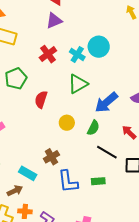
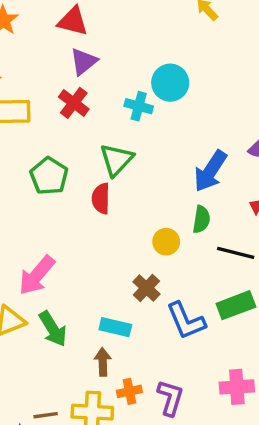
red cross: (48, 54) -> (74, 103), moved
green triangle: (78, 84) -> (116, 160), moved
yellow circle: (67, 123) -> (166, 242), moved
green rectangle: (98, 181) -> (236, 305), size x1.5
brown arrow: (15, 191) -> (103, 362), turned -49

